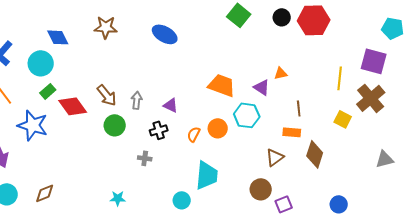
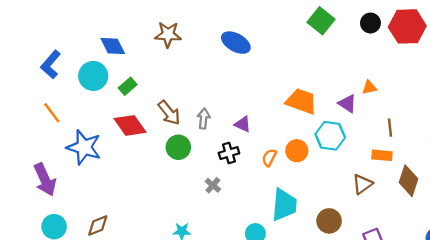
green rectangle: (48, 91) -> (128, 86), moved
gray cross: (145, 158) -> (213, 185), turned 32
brown circle: (261, 189) -> (329, 221), moved

